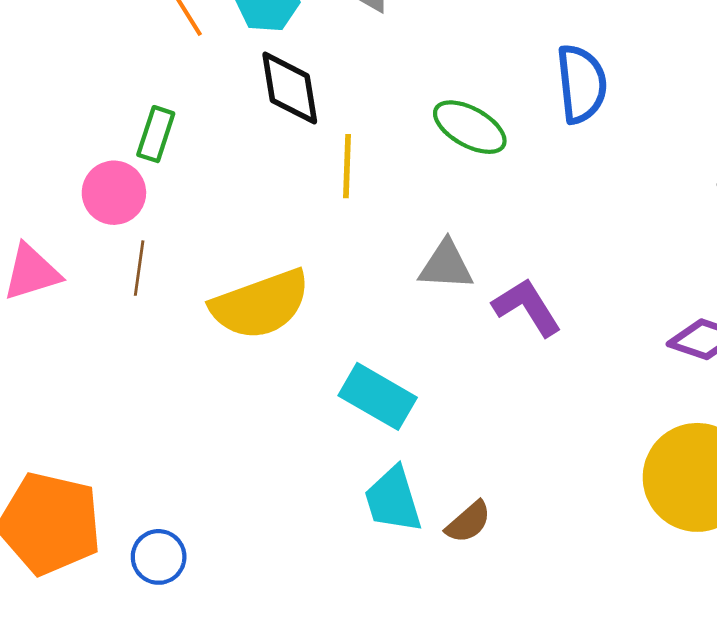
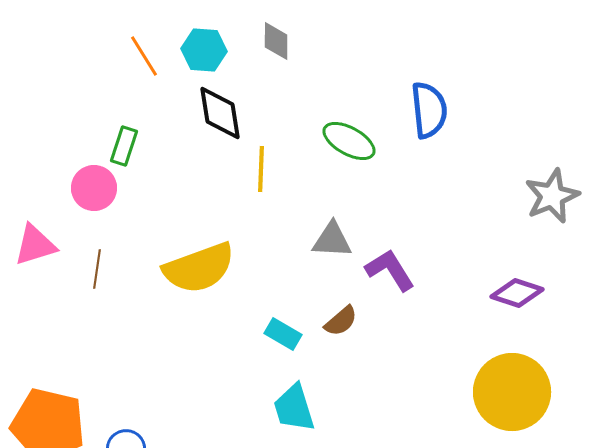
brown line: (139, 268) -> (97, 269), moved
cyan rectangle: (378, 396) -> (283, 334), size x0.7
brown semicircle: (468, 522) -> (341, 321), moved

